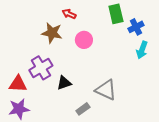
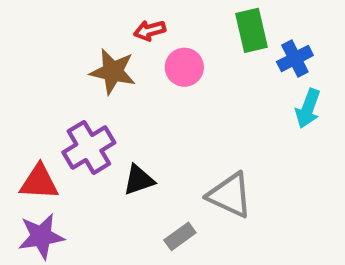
red arrow: (69, 14) -> (150, 30), turned -40
pink circle: (84, 40) -> (184, 67), moved

